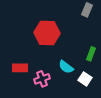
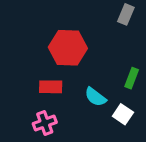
red rectangle: (20, 68) -> (51, 87), moved
pink cross: (42, 79) -> (45, 123), moved

